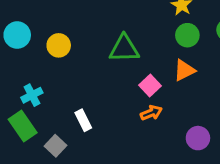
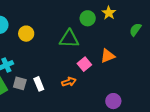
green circle: (187, 35) -> (88, 18), moved
orange arrow: (151, 113) -> (69, 82), moved
gray square: (55, 146) -> (20, 83), moved, turned -32

